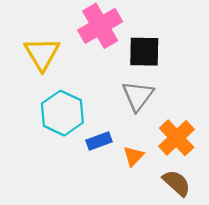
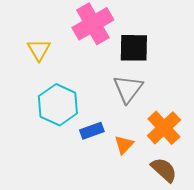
yellow triangle: (42, 54) -> (39, 50), size x0.7

